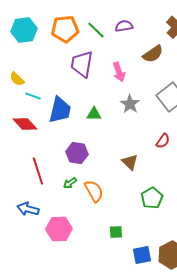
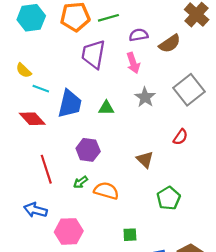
purple semicircle: (124, 26) -> (139, 35), moved
green line: (96, 30) -> (108, 18), turned -60
orange semicircle: (94, 191) -> (106, 191), turned -45

